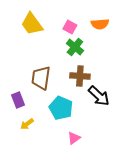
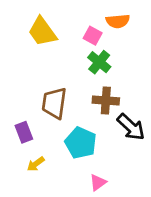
orange semicircle: (100, 24) -> (118, 21), moved

